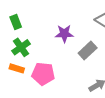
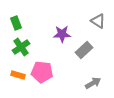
orange rectangle: (17, 68) -> (18, 75), moved

